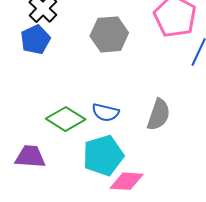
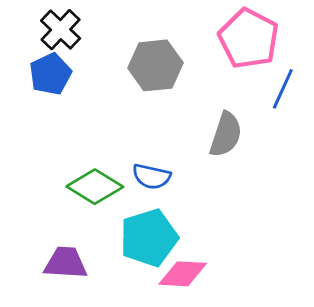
gray semicircle: (159, 115) -> (226, 135), moved
purple trapezoid: (30, 157) -> (66, 263), moved

